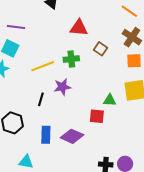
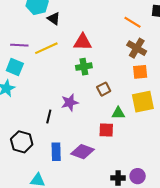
brown square: (100, 49) -> (104, 89), moved, turned 32
green cross: (71, 59) -> (84, 67), moved
yellow line: (43, 66) -> (46, 48), moved

